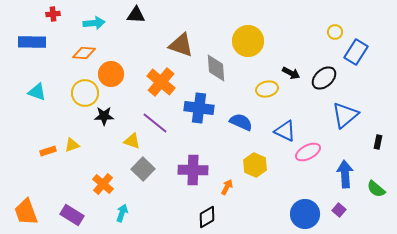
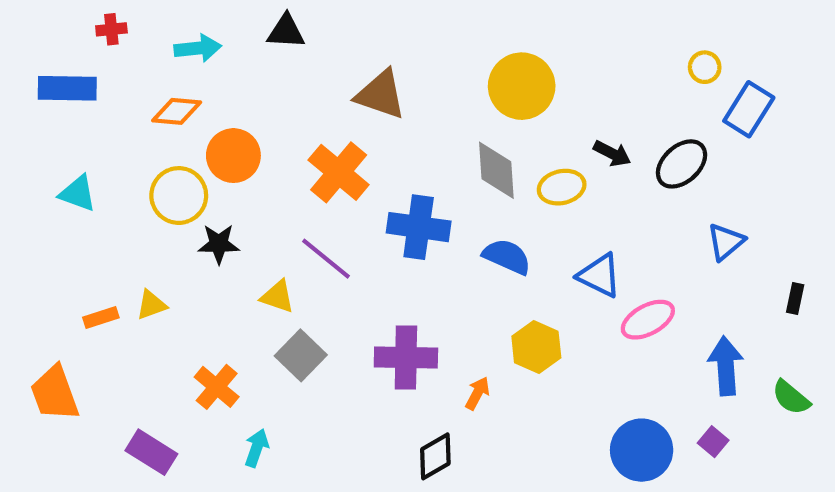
gray diamond: (216, 68) -> (496, 170), moved
blue triangle: (345, 115) -> (726, 242), size x0.7
orange trapezoid: (26, 212) -> (55, 393), moved

